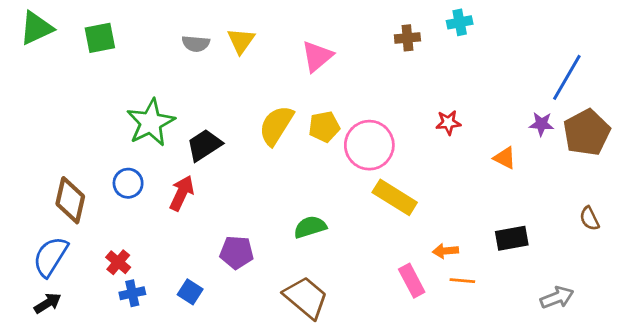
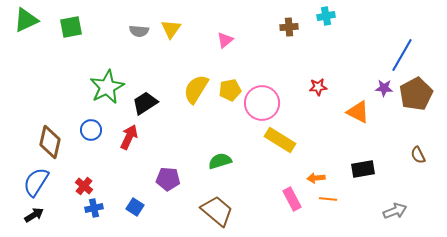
pink triangle: (317, 56) -> (225, 40), size x0.7
orange triangle: (505, 158) -> (358, 112), size x1.4

